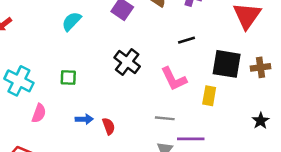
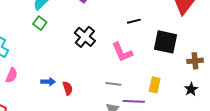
brown cross: (260, 67) -> (195, 61), moved
green square: (68, 78) -> (40, 23), moved, turned 32
yellow rectangle: (209, 96) -> (155, 85), moved

